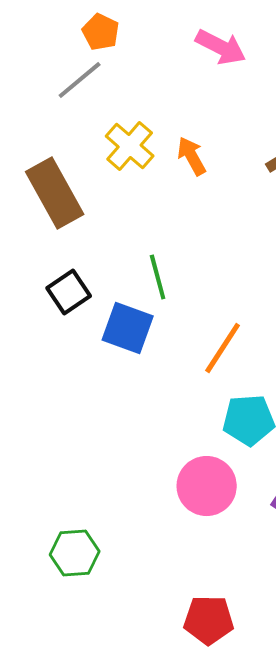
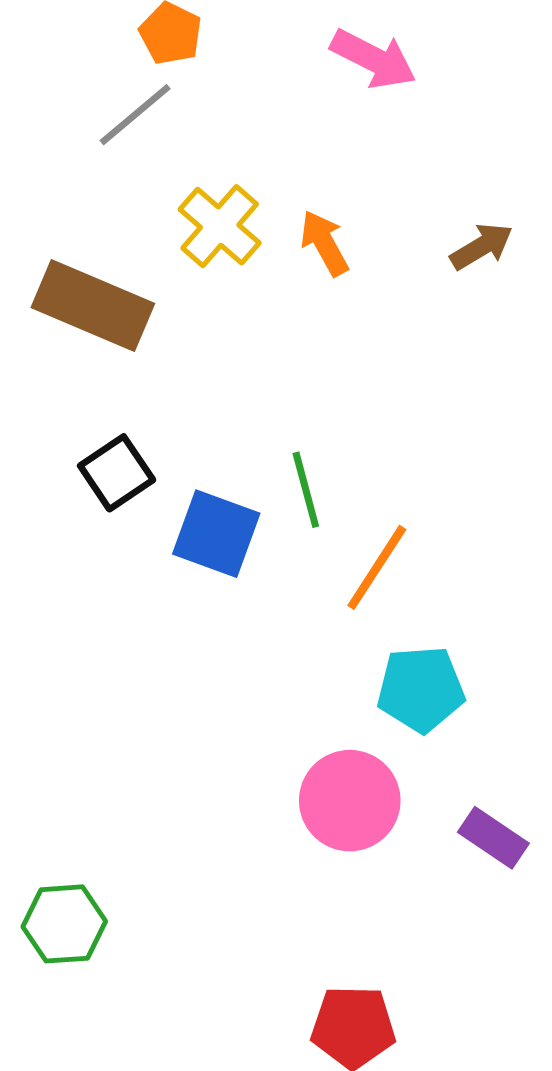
brown rectangle: (55, 193) -> (93, 306), turned -38
green line: (158, 277) -> (306, 490), moved
green hexagon: (75, 553) -> (64, 924), moved

